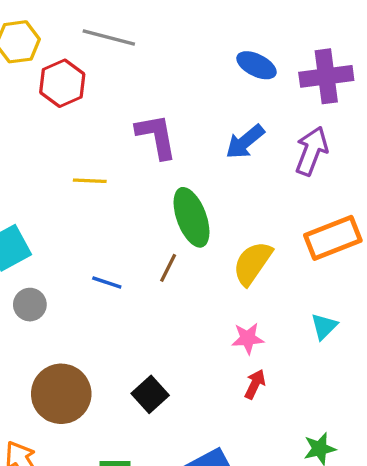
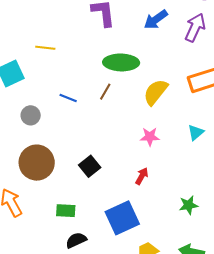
yellow line: (90, 181) -> (45, 48), moved
green ellipse: (192, 217) -> (121, 62), turned -72
gray circle: (30, 305) -> (31, 115), moved
red arrow: (255, 384) -> (142, 176), moved

